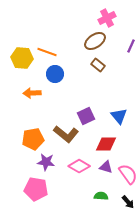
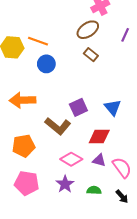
orange arrow: (32, 93) -> (23, 100), moved, size x1.4
orange pentagon: (33, 139) -> (24, 146), moved
purple star: (46, 162) -> (65, 184), moved, turned 30

